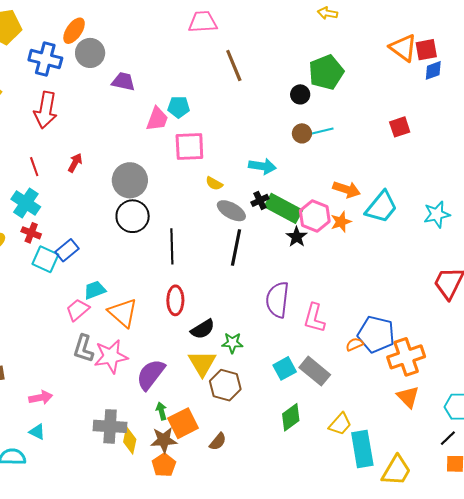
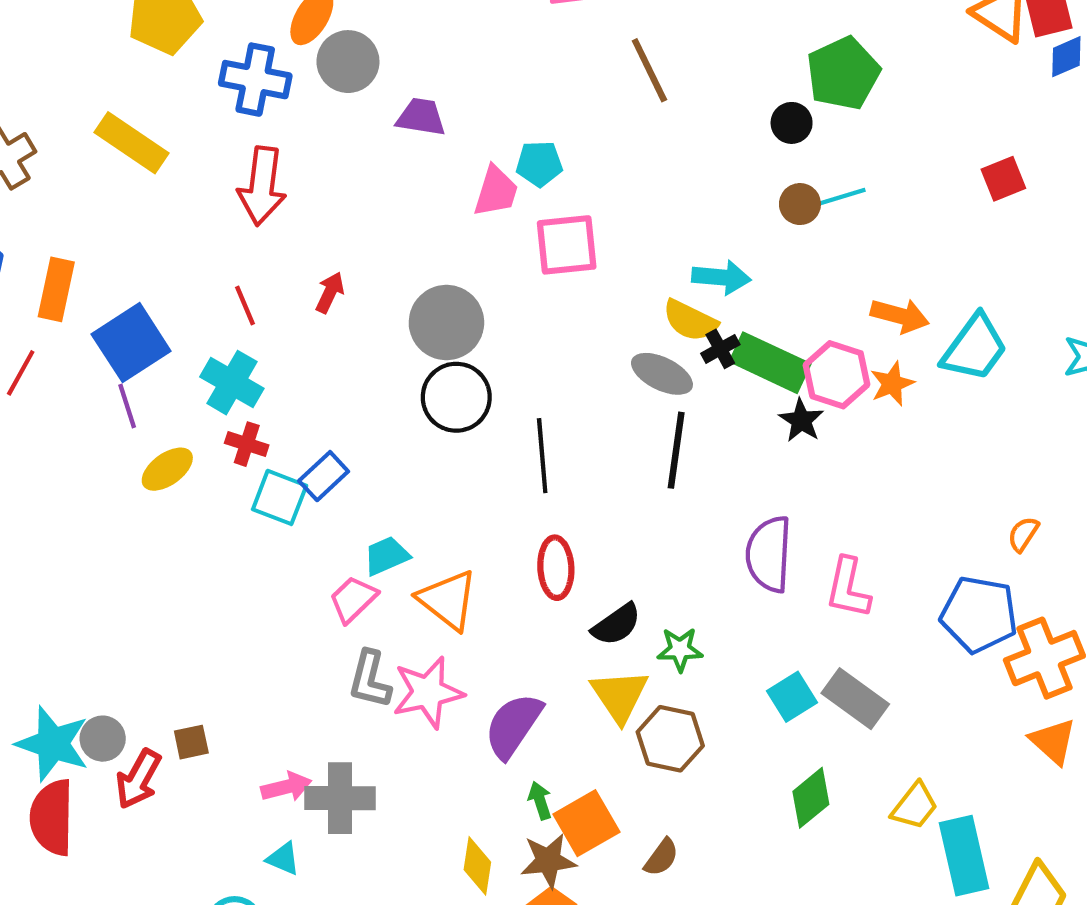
yellow semicircle: (214, 183) -> (690, 320), moved, size x1.5
orange semicircle: (355, 344) -> (1023, 534), moved, turned -30
gray cross: (110, 426) -> (340, 798), moved

